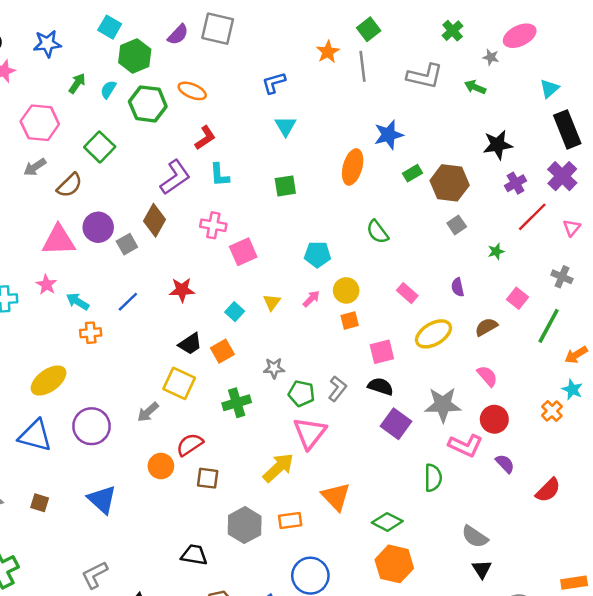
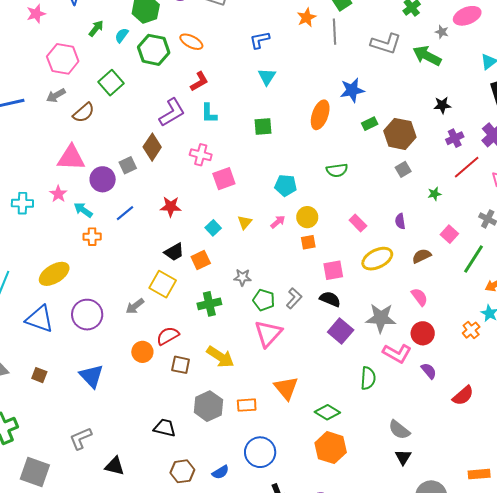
green arrow: (475, 87) -> (427, 56), size x1.6
black star: (498, 145) -> (442, 105), size x0.7
purple circle: (98, 227) -> (103, 179), moved
green semicircle: (377, 232) -> (337, 170), turned -65
yellow arrow: (278, 468) -> (220, 357), moved, turned 72

